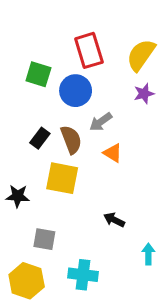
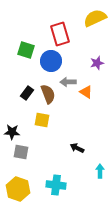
yellow semicircle: (141, 55) -> (95, 18), moved, turned 30
gray arrow: (101, 122) -> (68, 82), turned 35
orange triangle: (113, 153) -> (86, 92), moved
yellow square: (62, 178) -> (42, 120), size x0.7
gray square: (44, 239) -> (21, 152), moved

